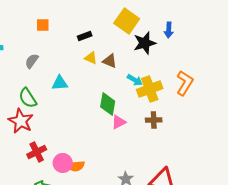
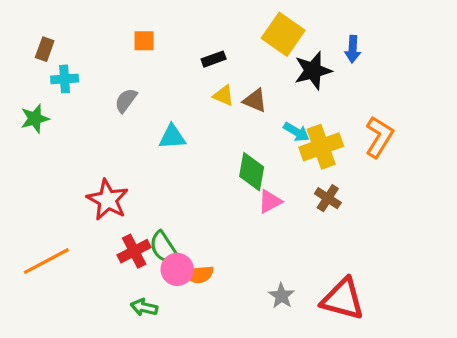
green semicircle: (28, 98) -> (164, 248), moved
brown cross: (154, 120) -> (328, 198), turned 35

